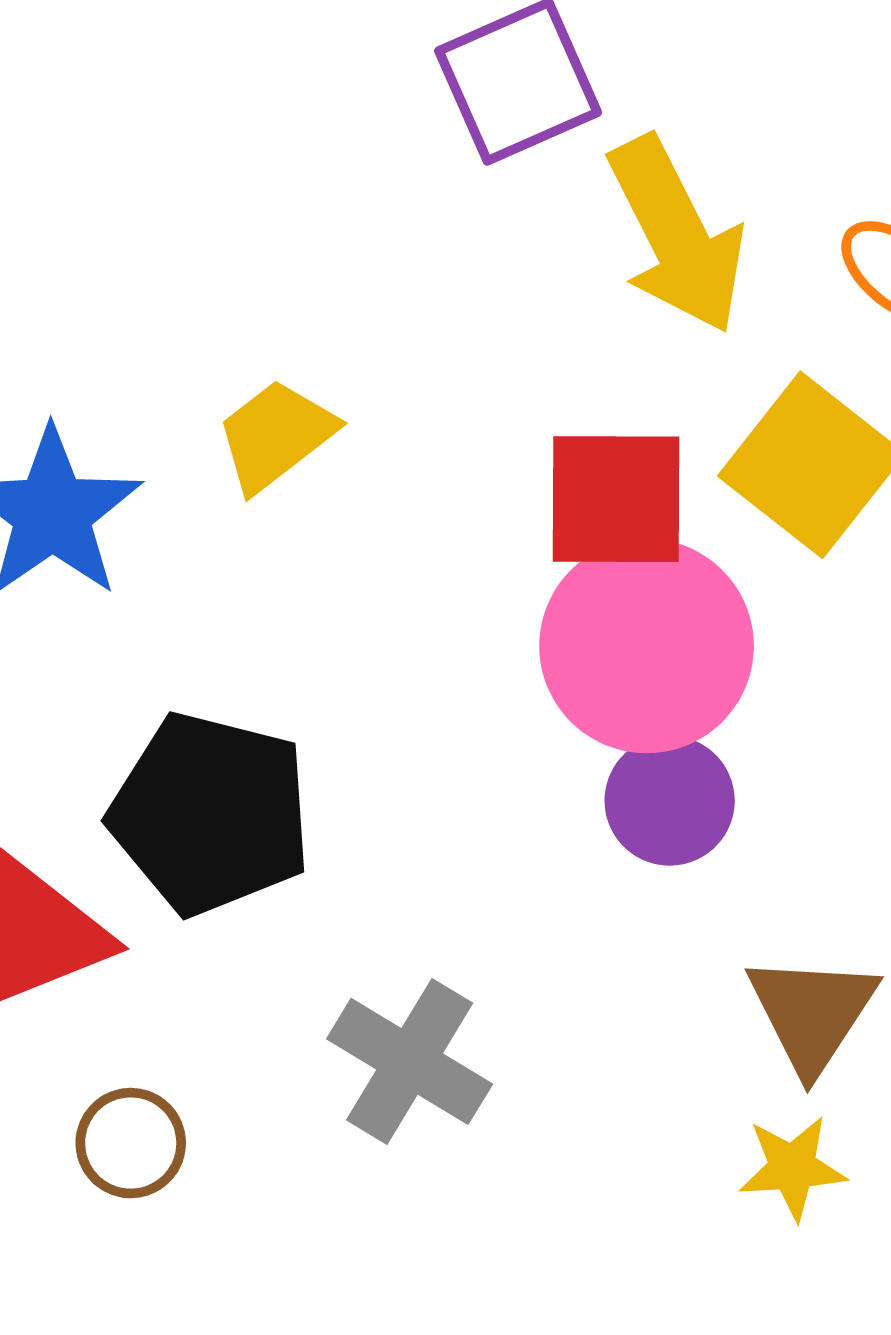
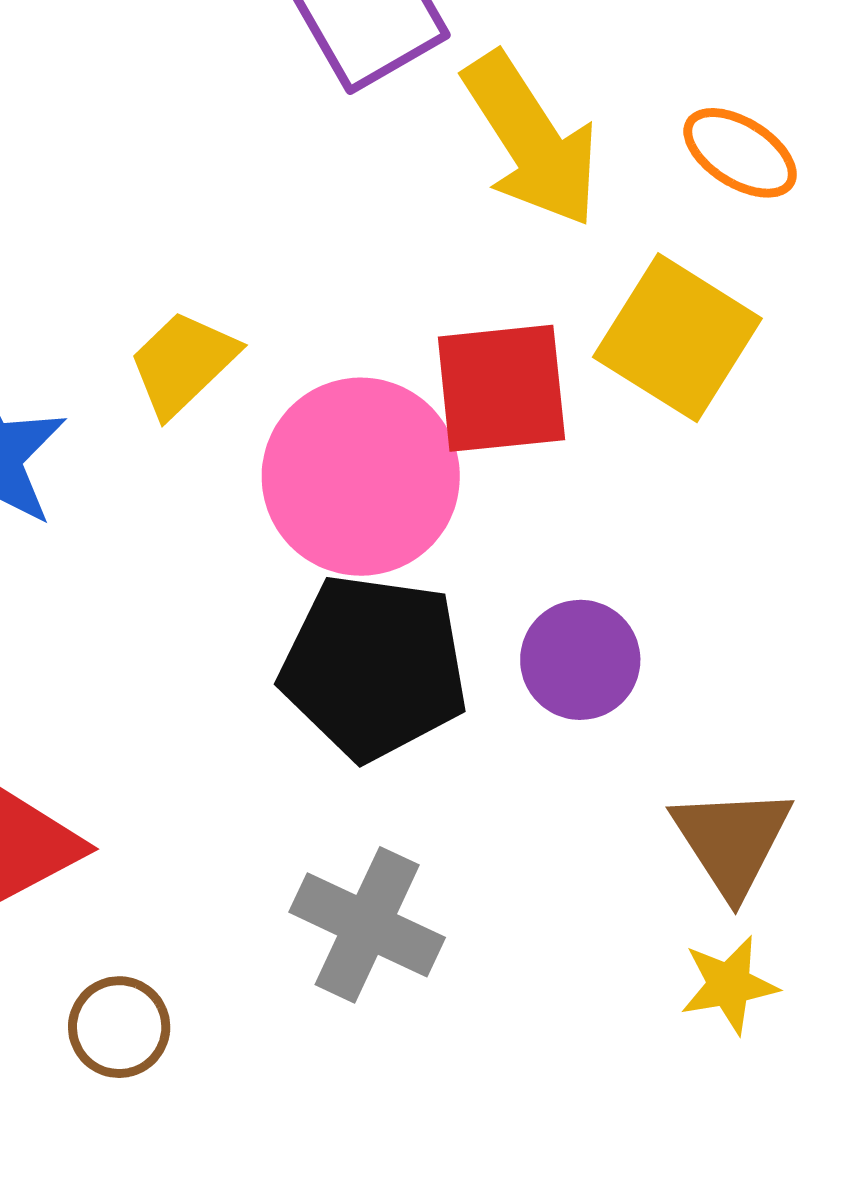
pink circle: (647, 646) -> (361, 477), moved
black pentagon: (211, 814) -> (374, 667), moved

